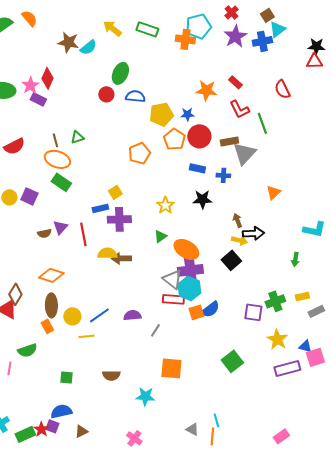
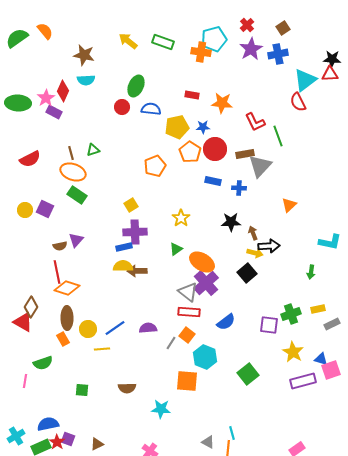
cyan triangle: (277, 29) -> (305, 80), moved, size x1.4
cyan semicircle: (88, 47) -> (86, 80), moved, turned 36
red rectangle: (235, 82) -> (192, 95), moved, turned -32
black star: (202, 199) -> (231, 222), moved
blue rectangle: (100, 208) -> (124, 247), moved
red line: (83, 234) -> (57, 272), moved
purple cross: (190, 270) -> (206, 283), turned -35
cyan hexagon: (189, 288) -> (205, 357), moved
orange square: (196, 312) -> (187, 335), moved, turned -35
blue semicircle: (61, 411) -> (48, 424), moved

